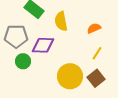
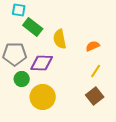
yellow circle: (70, 76) -> (43, 97), moved

